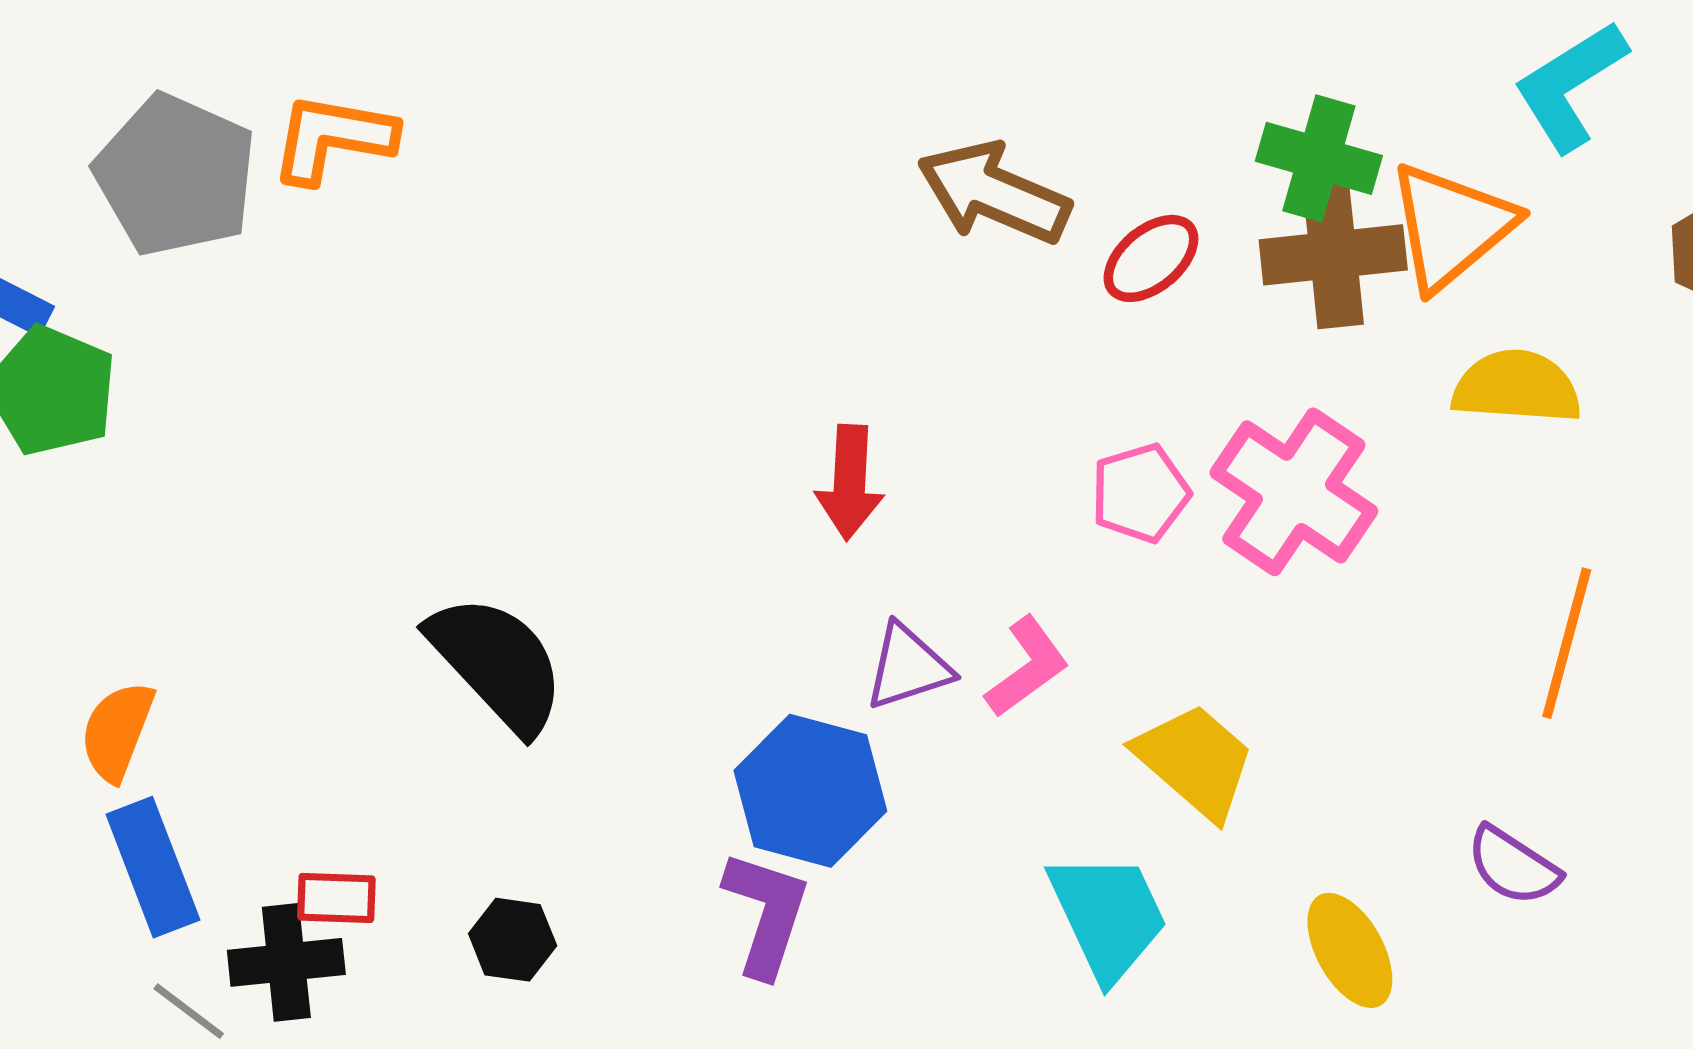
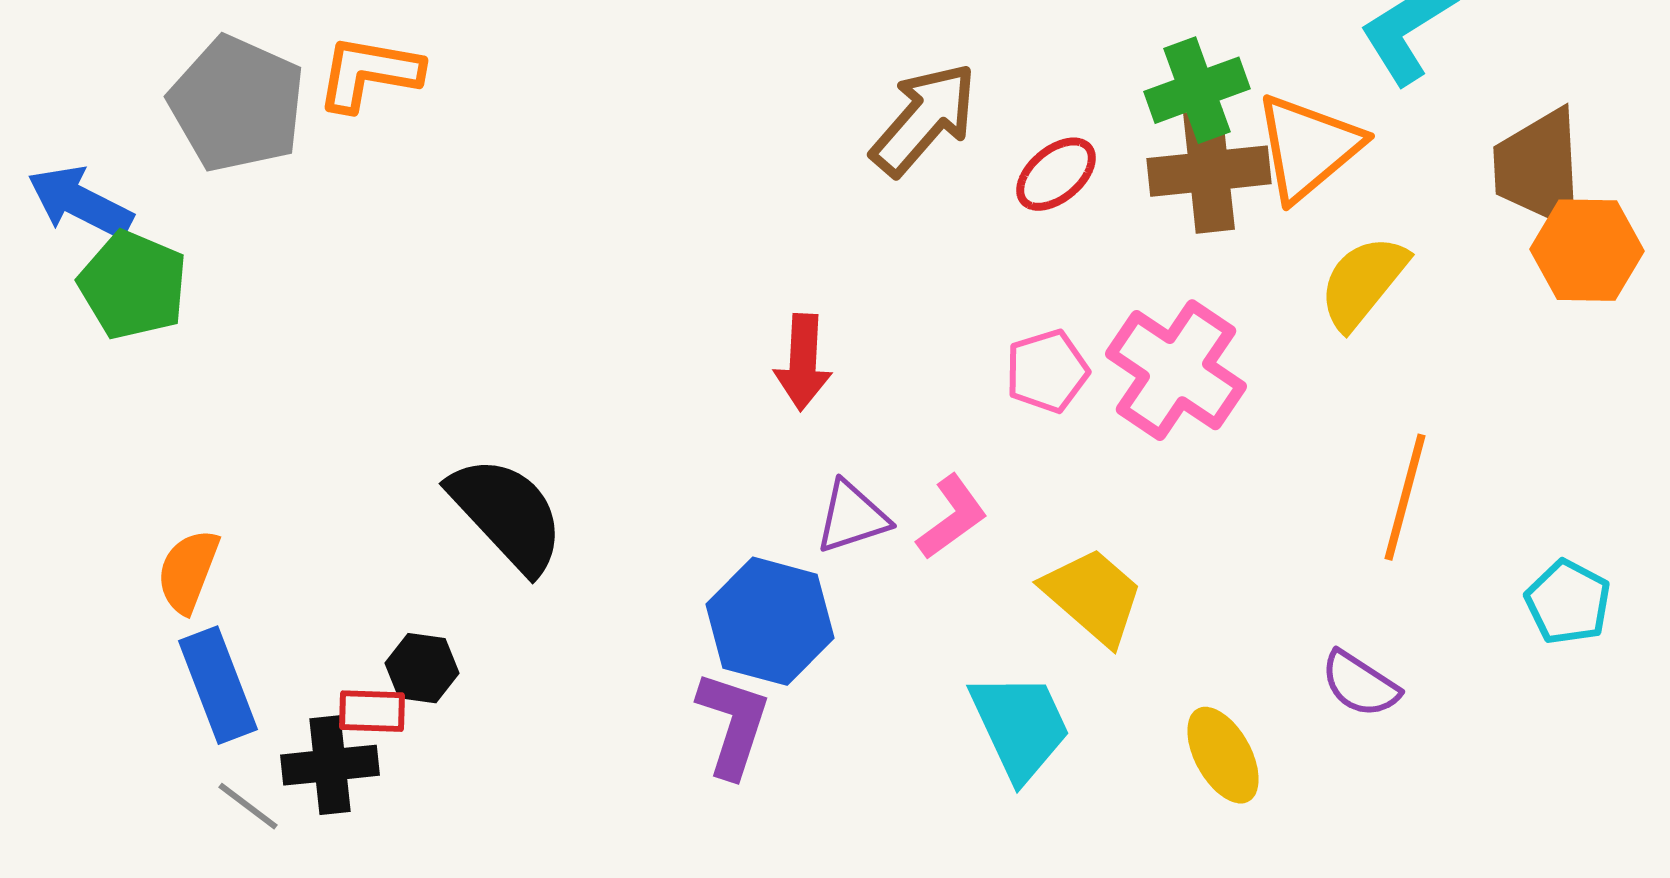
green cross: (1319, 158) -> (1197, 90), turned -36
brown arrow: (994, 193) -> (924, 119), turned 108
yellow semicircle: (1517, 387) -> (1363, 282), turned -55
black hexagon: (513, 940) -> (422, 668), moved

